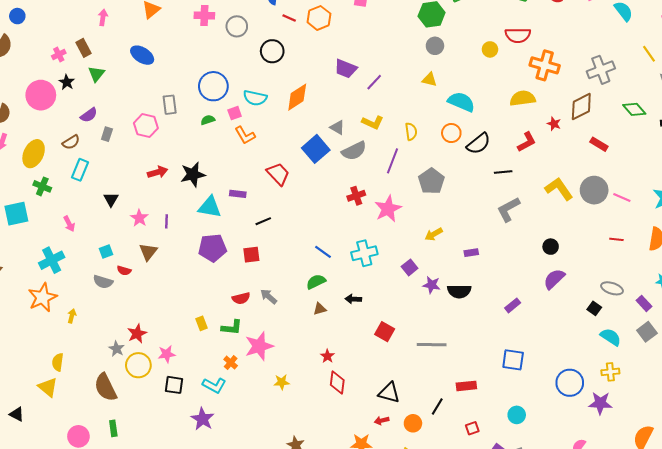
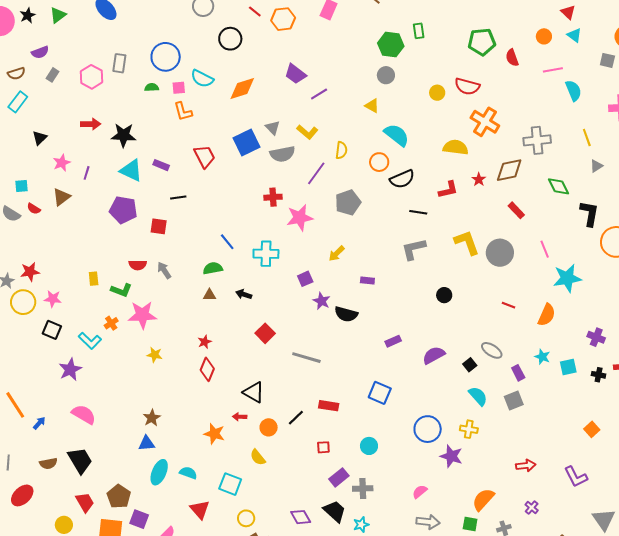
pink line: (622, 197) -> (545, 249), moved, turned 30
yellow arrow: (434, 234) -> (337, 253), turned -30
purple semicircle: (554, 279) -> (434, 355), moved

